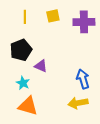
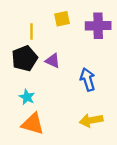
yellow line: (25, 17) -> (32, 32), moved
purple triangle: (41, 66) -> (53, 61), moved
blue arrow: (83, 79) -> (88, 79), moved

